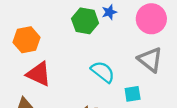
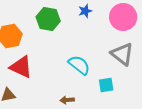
green hexagon: (85, 21) -> (48, 19), moved

